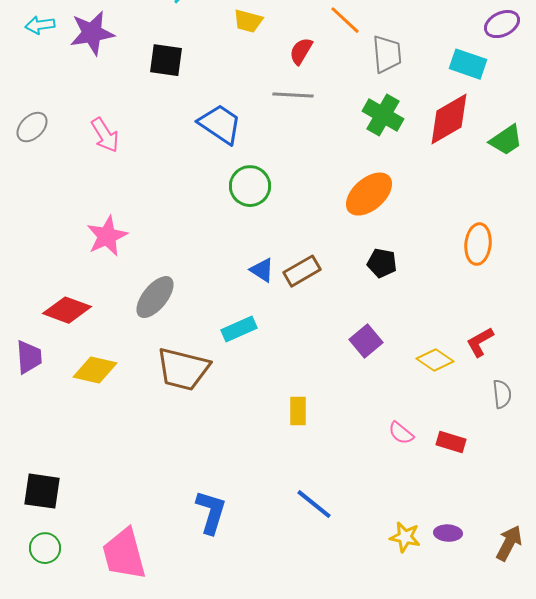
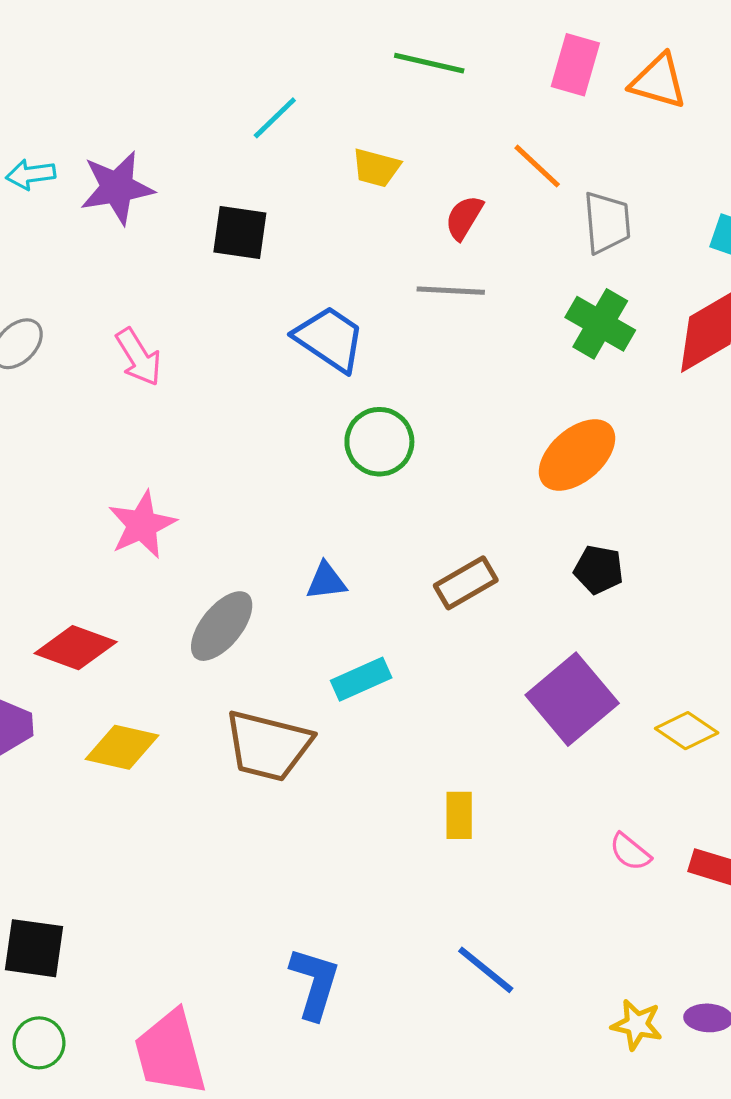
blue triangle: (262, 270) -> (326, 581), moved, turned -40
purple square: (366, 341) -> (572, 699), size x1.6

